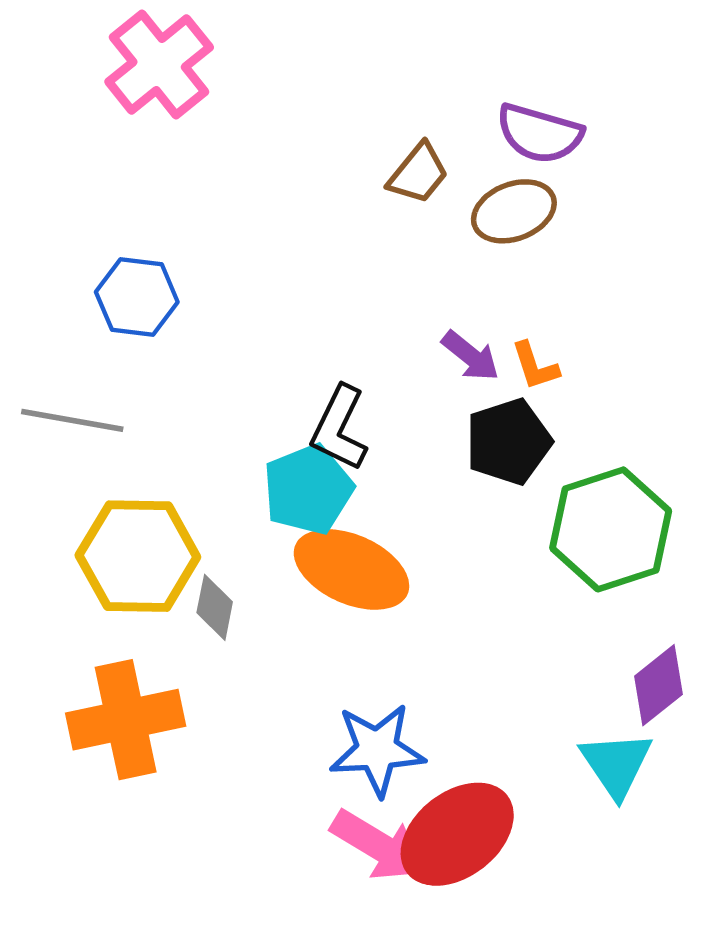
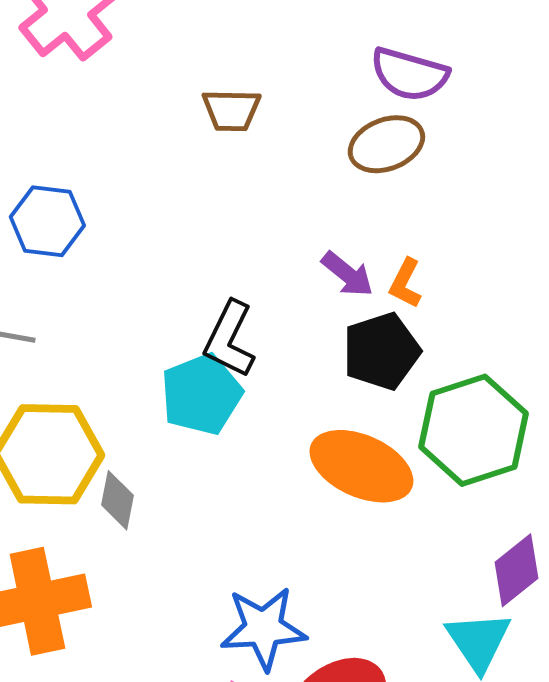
brown trapezoid: (418, 174) -> (231, 110), moved, turned 52
orange L-shape: (535, 366) -> (405, 283), turned 45
orange ellipse: (351, 570) -> (361, 466), moved

